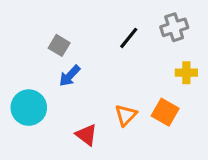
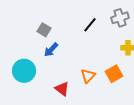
orange square: (165, 112) -> (114, 74), turned 30

